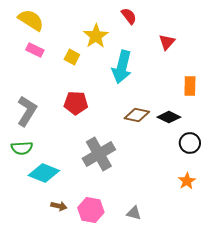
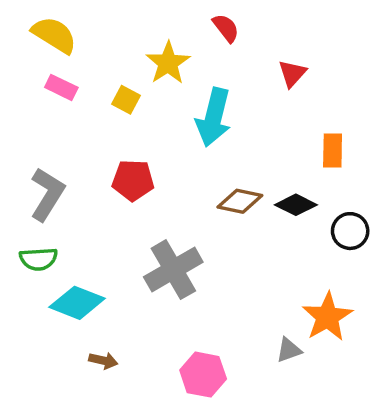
black circle: (190, 143) -> (350, 231), moved
orange star: (187, 181) -> (327, 317), size x1.6
pink hexagon: (91, 210) -> (203, 375), moved
gray triangle: (134, 213) -> (289, 350), moved, turned -35

